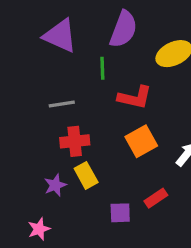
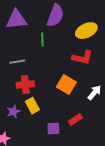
purple triangle: (60, 36) -> (16, 20), turned -30
red L-shape: (135, 97) -> (82, 58), moved
orange square: (141, 141) -> (66, 85), turned -30

